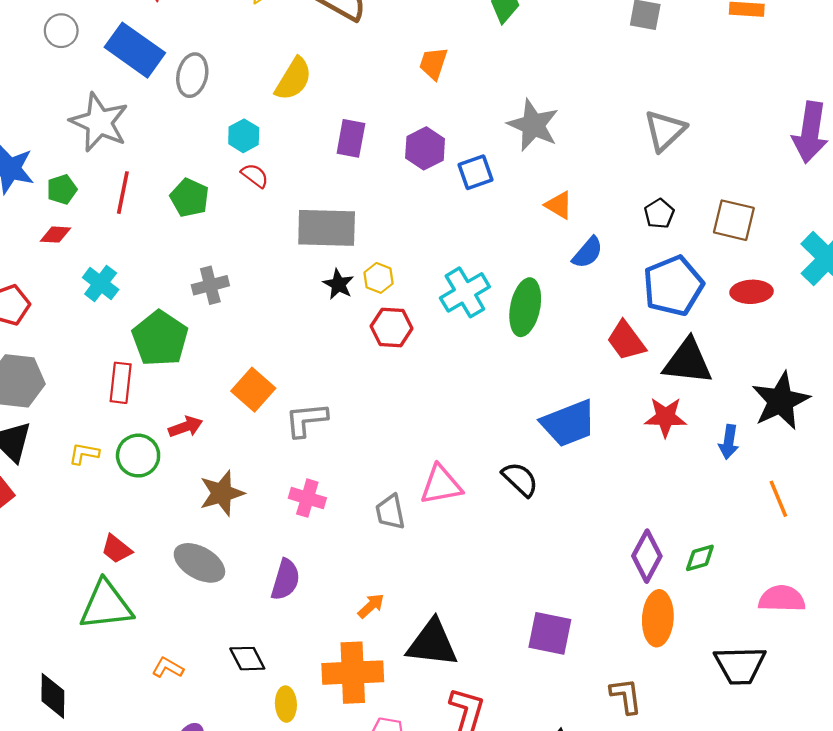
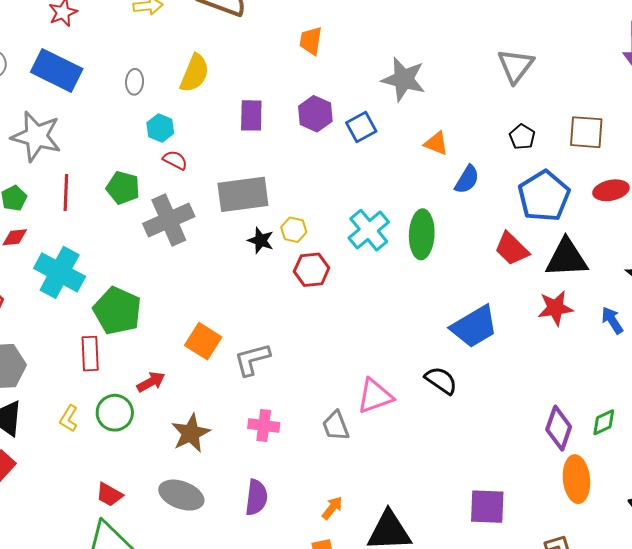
gray ellipse: (192, 75) -> (135, 82), moved, size x0.7
cyan cross: (101, 284) -> (60, 272), size x1.6
gray cross: (210, 285) -> (169, 220), moved, size x1.6
blue arrow: (729, 442) -> (612, 320), turned 148
yellow L-shape: (84, 454) -> (69, 418), turned -60

